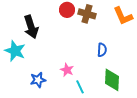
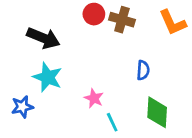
black arrow: (31, 27) -> (43, 38), turned -50
cyan star: (15, 51) -> (48, 77), moved
blue star: (38, 80) -> (22, 107), moved

